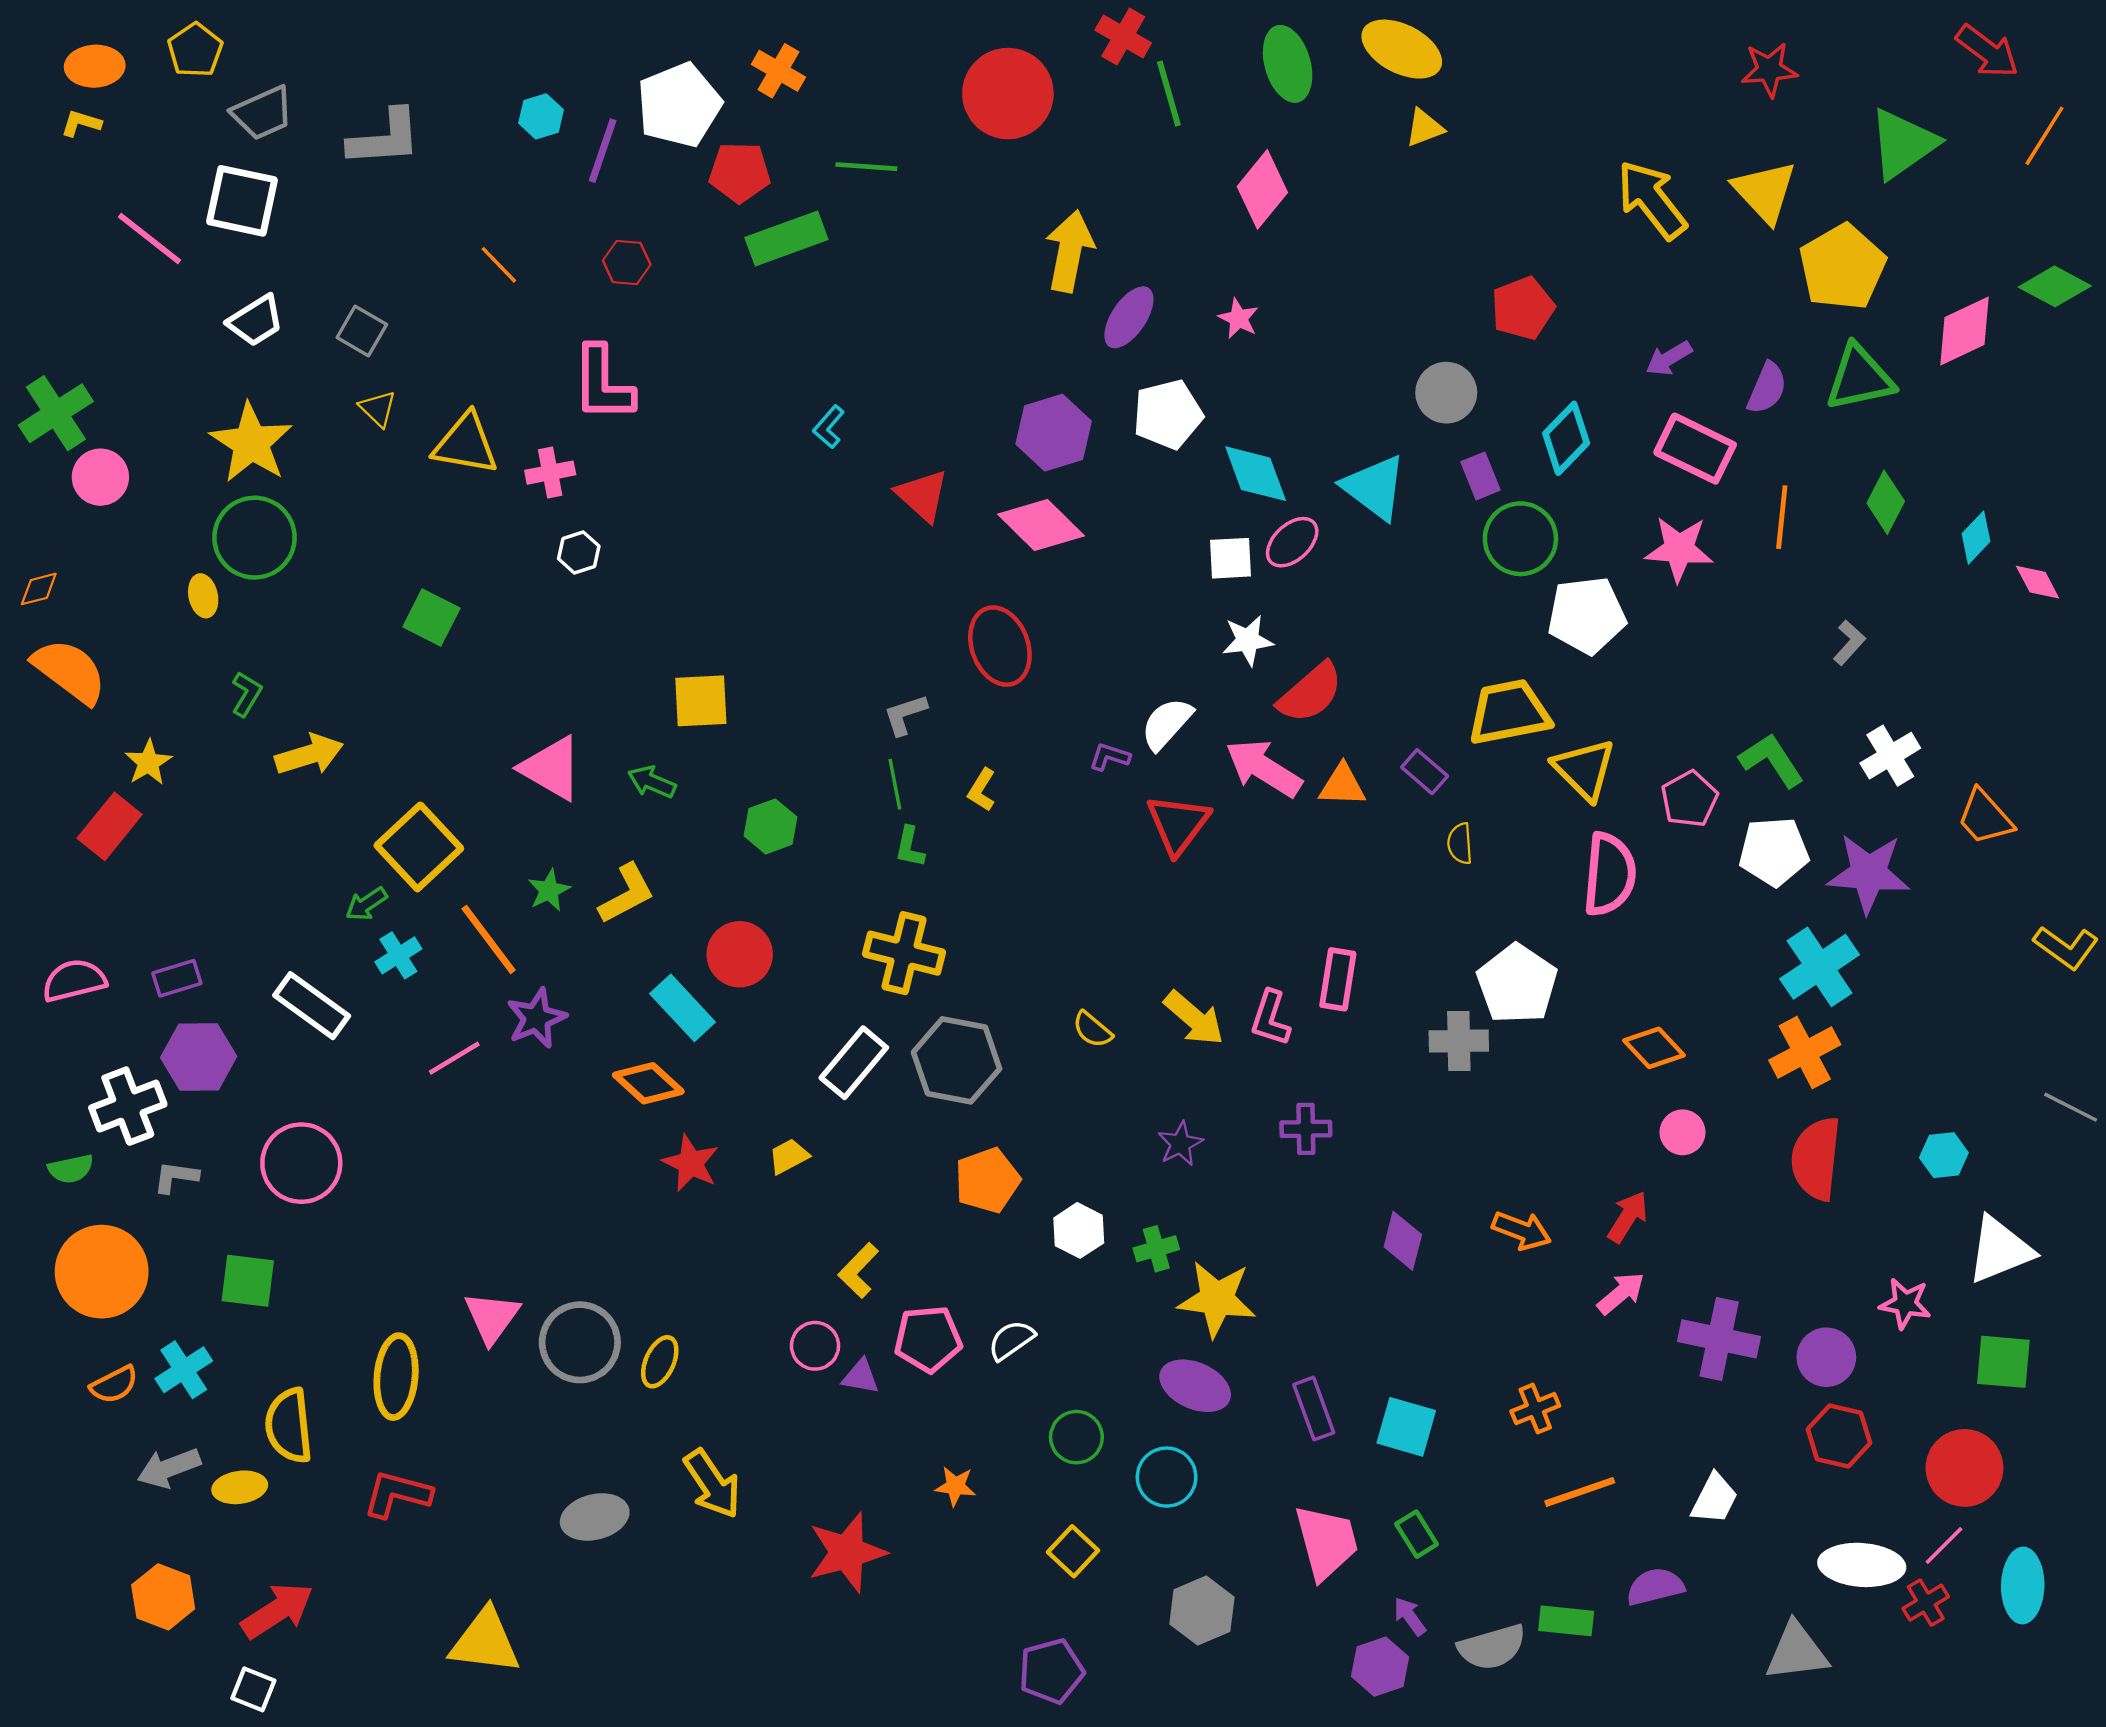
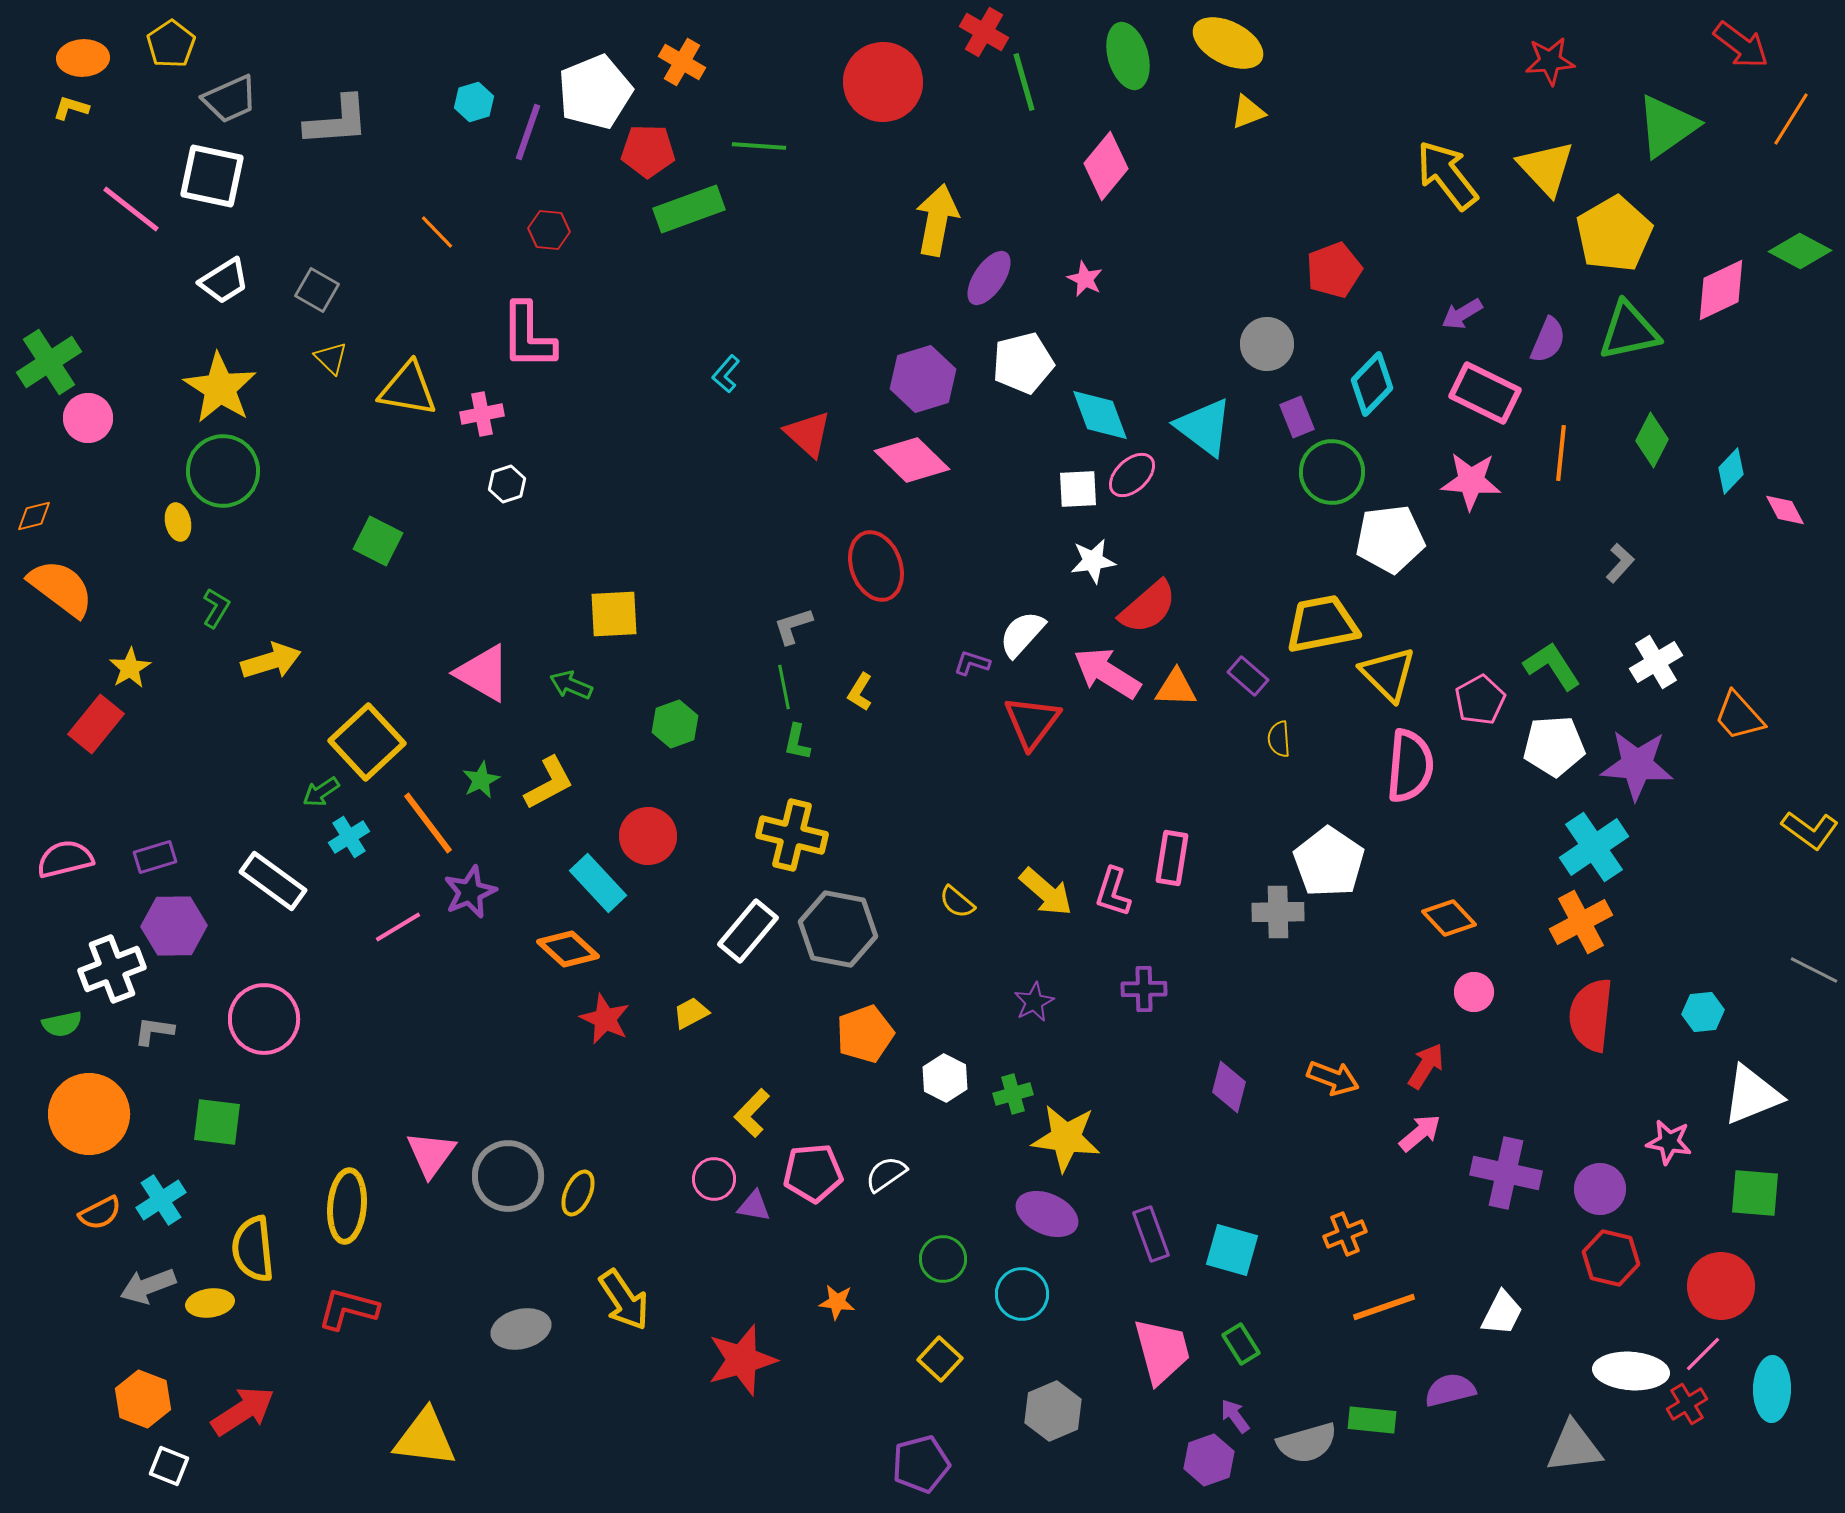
white square: (253, 1689) -> (169, 1466), moved

